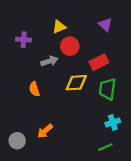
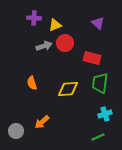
purple cross: (24, 40) -> (34, 18), moved
gray arrow: (49, 61) -> (44, 46), moved
red rectangle: (99, 62) -> (92, 58), turned 42
yellow diamond: (76, 83) -> (68, 89), moved

